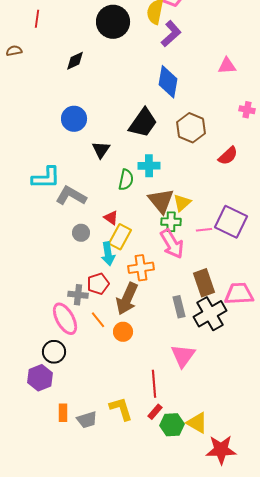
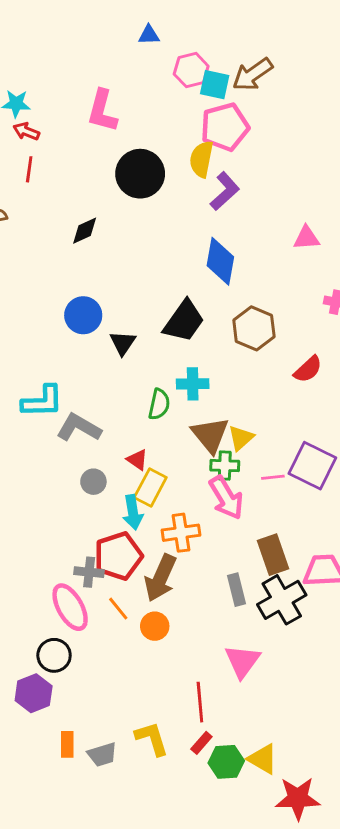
black triangle: (101, 150) -> (123, 343), moved
red pentagon: (98, 284) -> (118, 556), size x1.5

